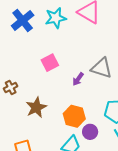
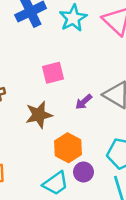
cyan star: (56, 18) -> (73, 18), turned -30
brown star: (36, 107) -> (39, 115), moved

